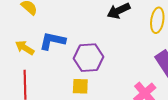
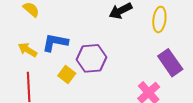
yellow square: (80, 86) -> (67, 75), moved, turned 36

